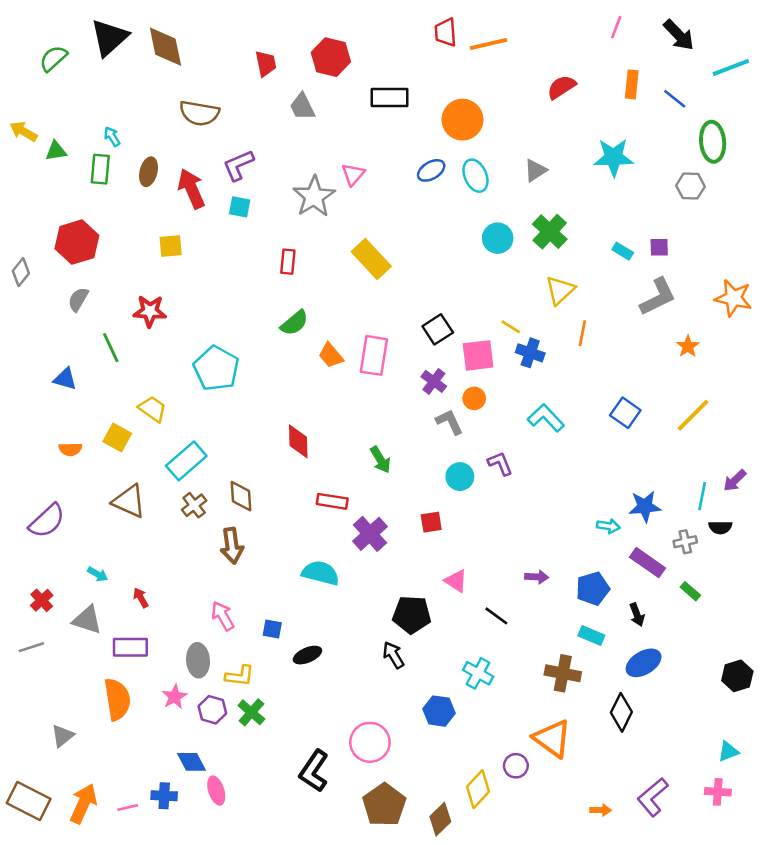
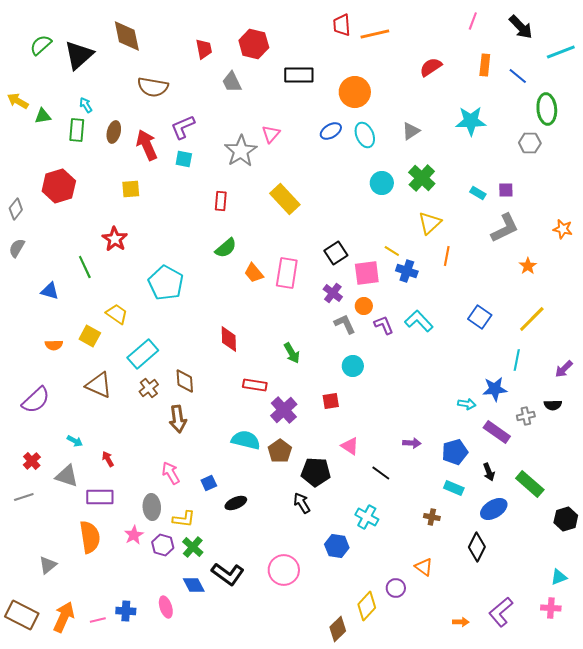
black triangle: (109, 38) -> (79, 55), moved
orange star: (733, 298) -> (563, 229), size x0.7
gray semicircle: (78, 299) -> (17, 248), moved
red star: (150, 311) -> (115, 239), turned 30
purple L-shape: (500, 464) -> (384, 325), moved
cyan line: (702, 496) -> (517, 360), moved
green rectangle: (690, 591) -> (530, 484), moved, size x1.8
blue square: (272, 629) -> (209, 483), turned -35
brown cross: (563, 673) -> (432, 517), size x0.6
orange triangle: (552, 738) -> (424, 567), size x0.6
blue diamond: (191, 762) -> (194, 585), moved
black L-shape: (314, 771) -> (228, 574), moved, turned -88
brown pentagon: (384, 805) -> (280, 451), moved, size x0.7

